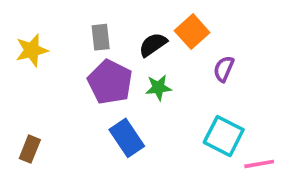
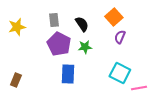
orange square: (192, 32) -> (114, 17), moved
black semicircle: (153, 45) -> (82, 24), turned 91
blue rectangle: (127, 138) -> (68, 74), turned 36

